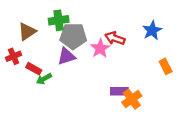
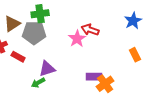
blue star: (152, 30) -> (133, 21), moved
gray pentagon: (73, 36) -> (34, 33), moved
purple triangle: (66, 56) -> (47, 69), moved
green arrow: (44, 79) -> (38, 83), moved

